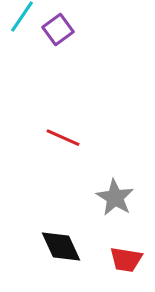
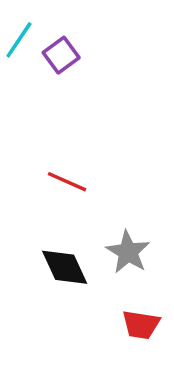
black diamond: (61, 247) -> (65, 267), moved

